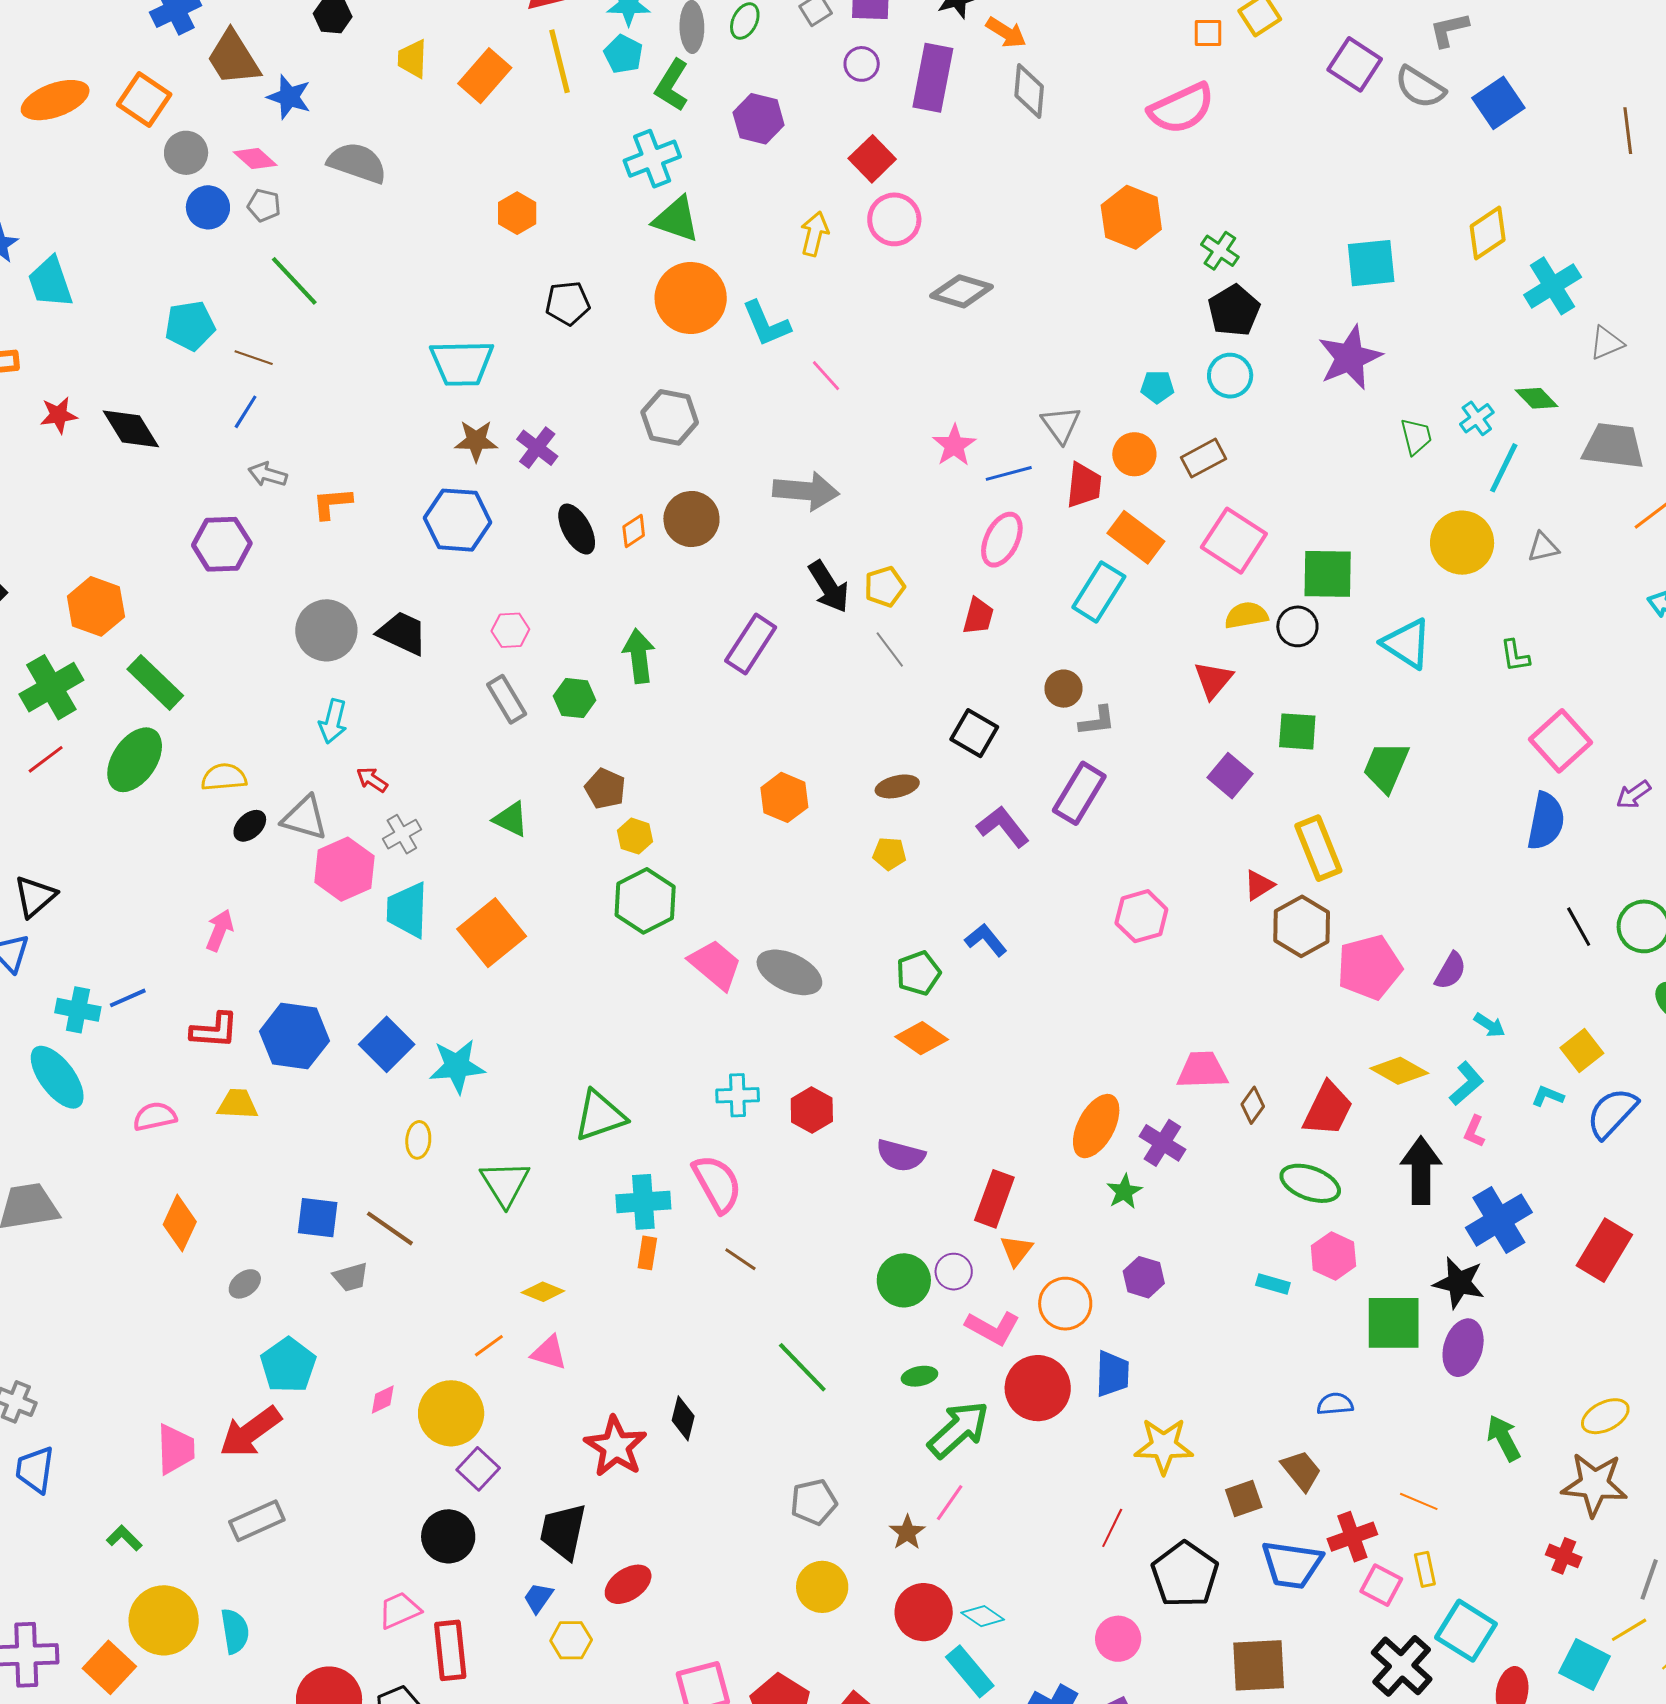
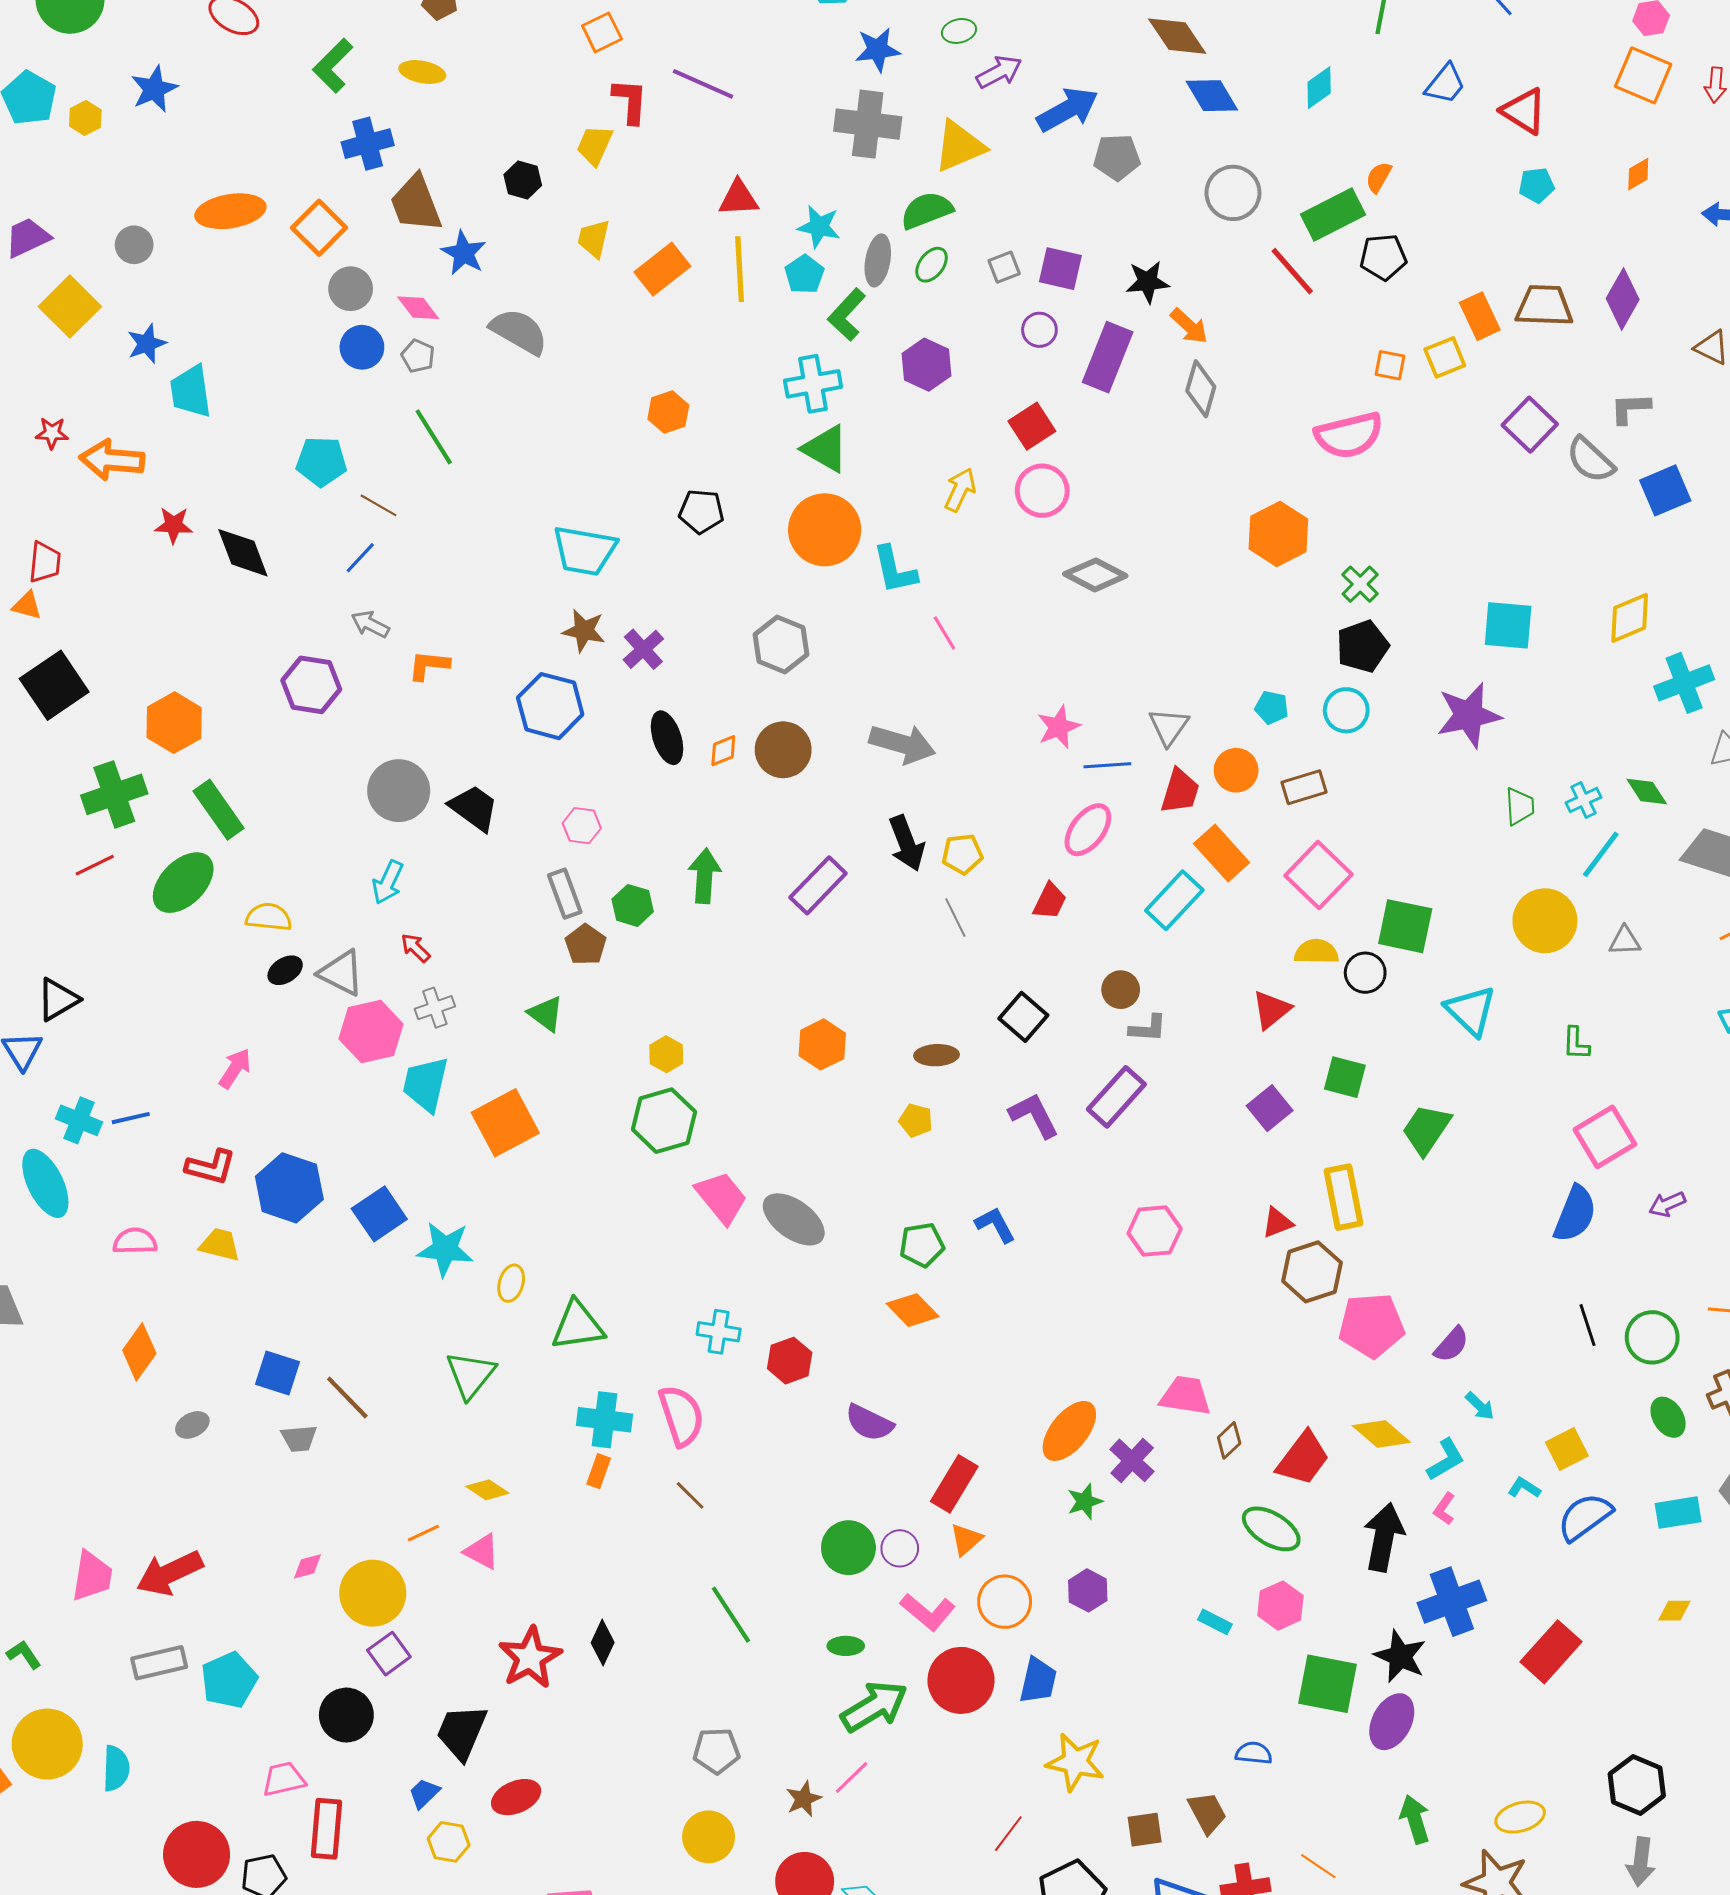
brown pentagon: (605, 789) -> (586, 945), moved
yellow ellipse: (418, 1140) -> (511, 1283), moved
cyan pentagon: (288, 1365) -> (229, 1680), moved

